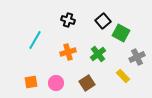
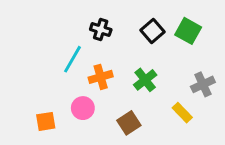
green square: (121, 33) -> (188, 31), moved
cyan line: (35, 40) -> (72, 59), moved
pink circle: (56, 83) -> (83, 108), moved

